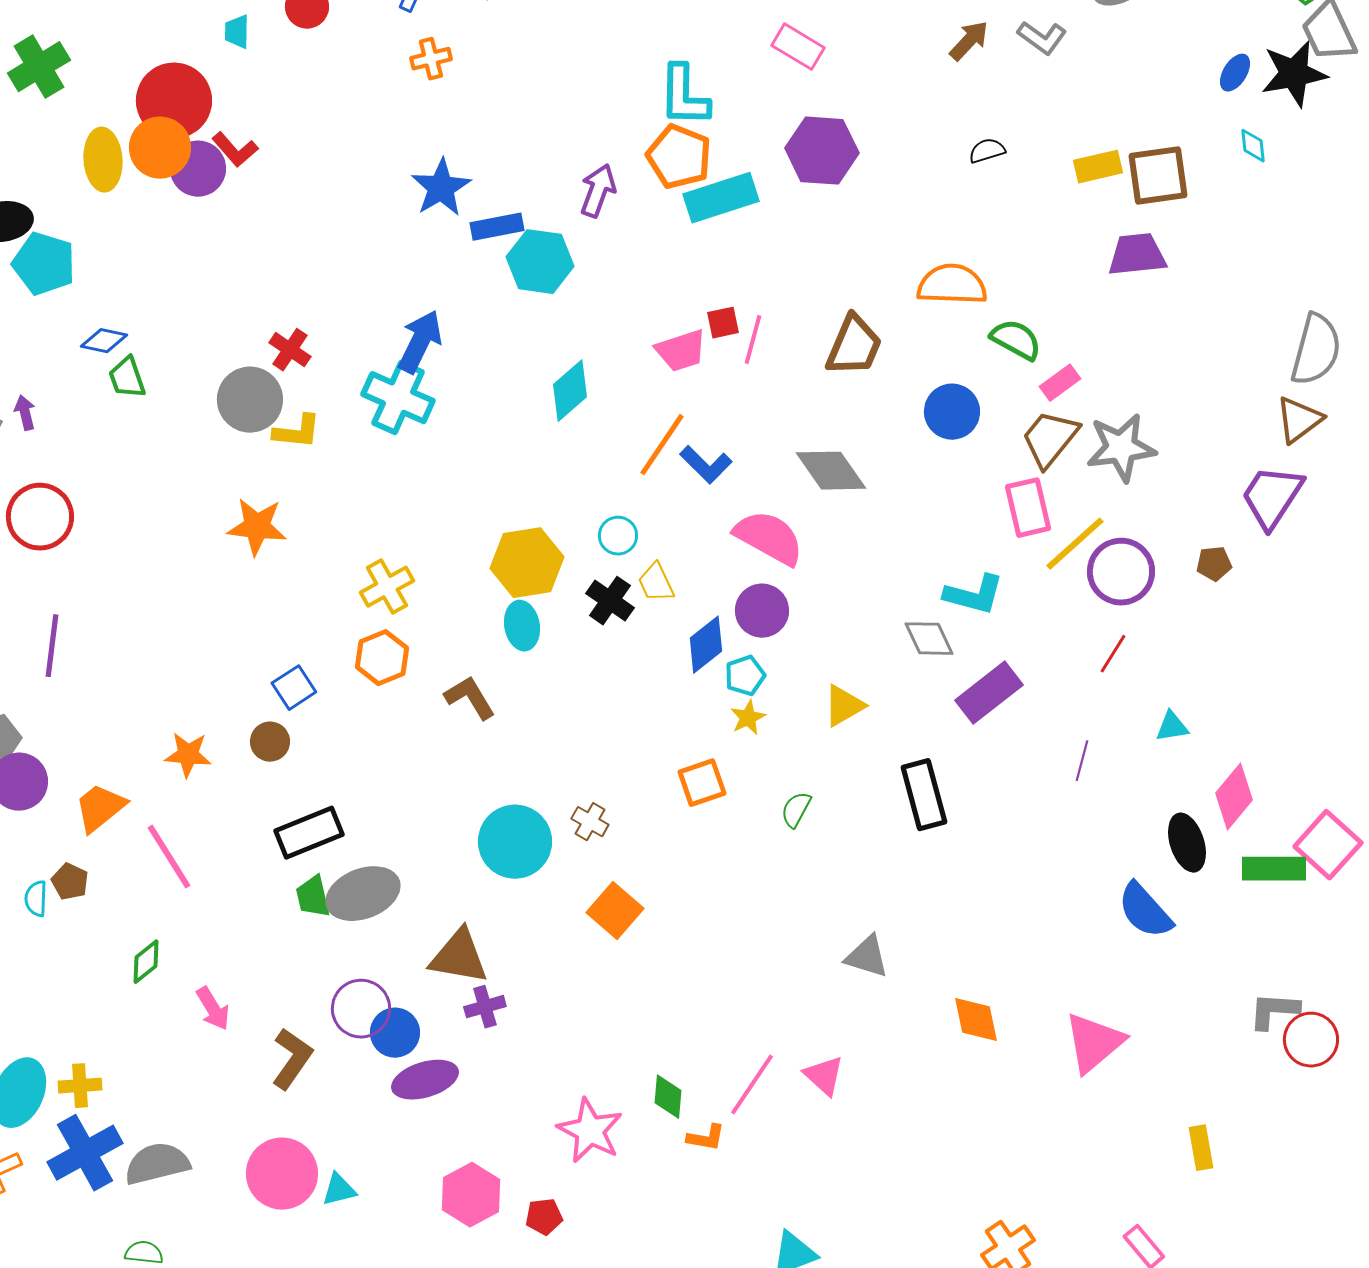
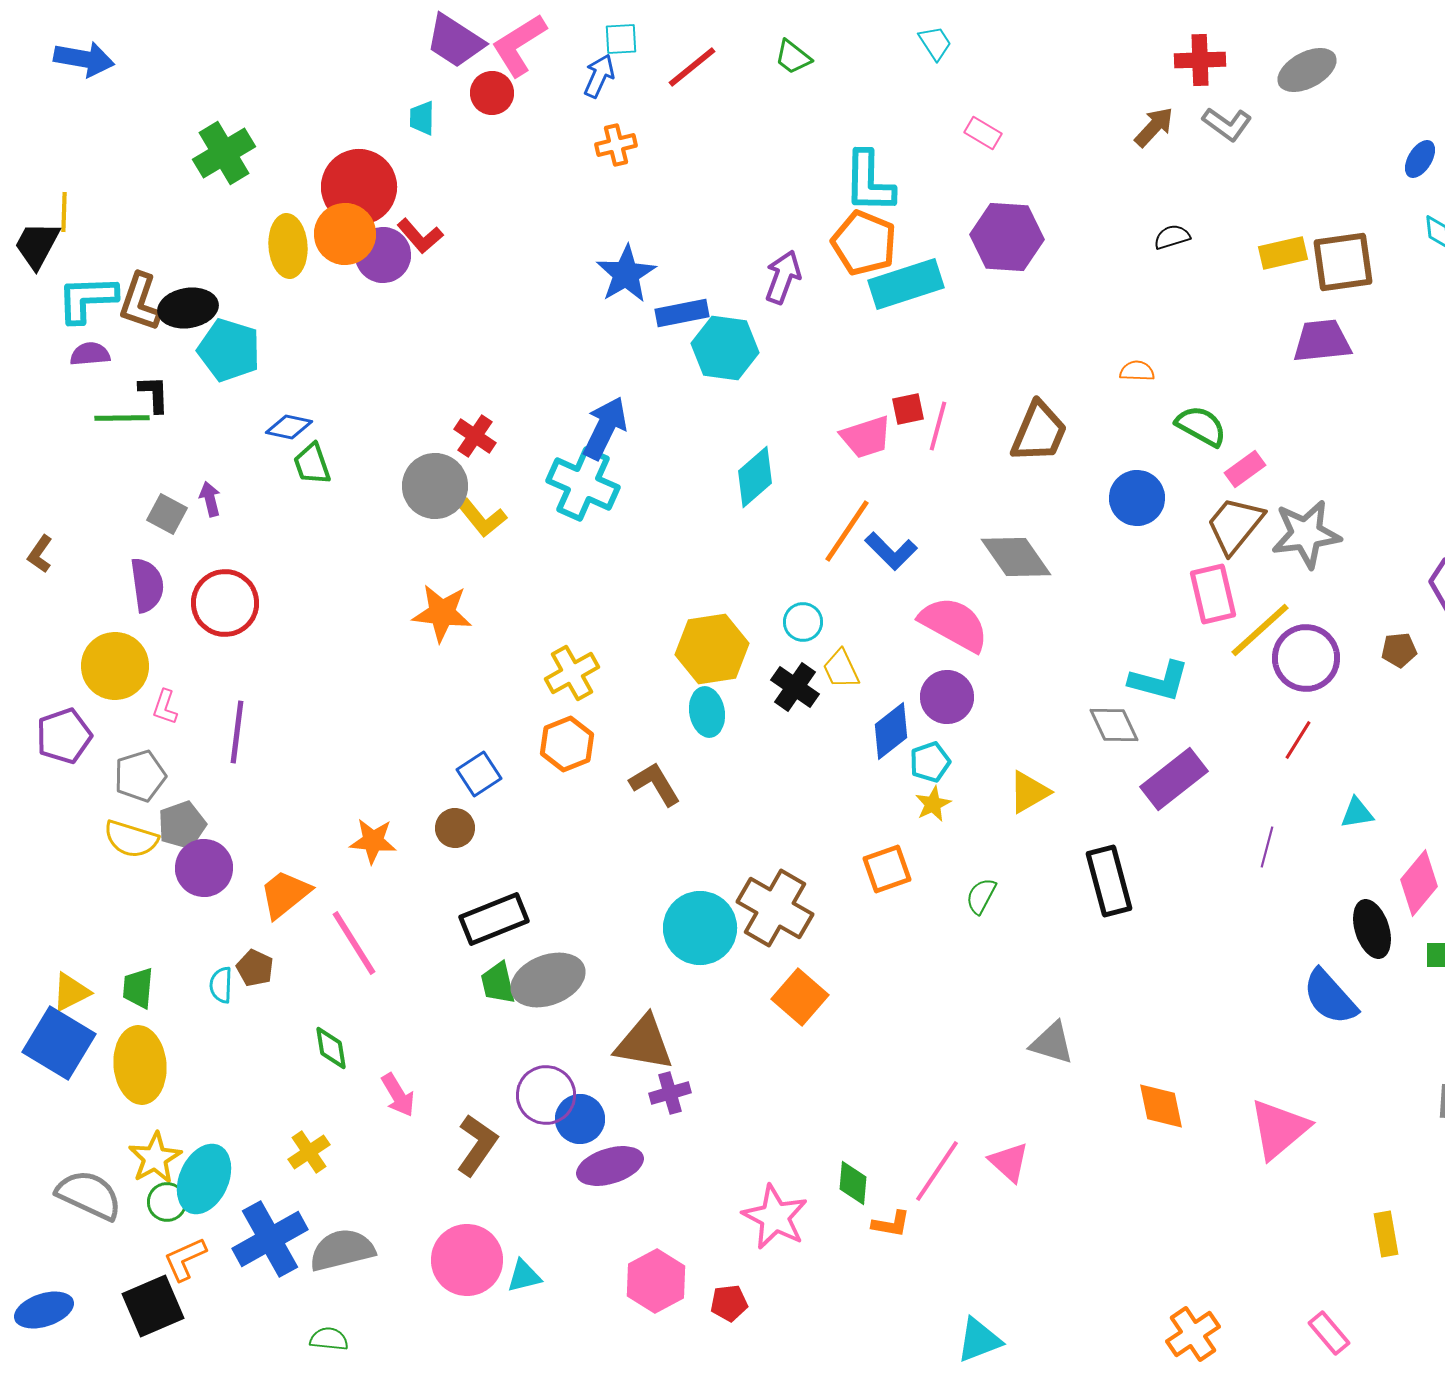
pink rectangle: (798, 47) -> (983, 133), size x0.7
orange semicircle: (952, 285) -> (1137, 371), size x0.5
yellow L-shape: (297, 432) -> (482, 518), turned 45
brown cross: (590, 822) -> (775, 908), size x2.0
green diamond: (146, 962) -> (331, 1048), turned -60
yellow cross: (80, 1086) -> (309, 1152), moved, turned -30

